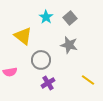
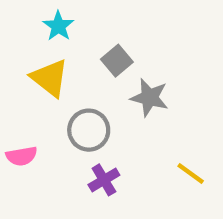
cyan star: (46, 17) -> (58, 26), moved
gray square: (70, 18) -> (117, 61), moved

